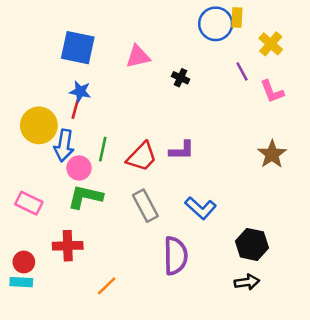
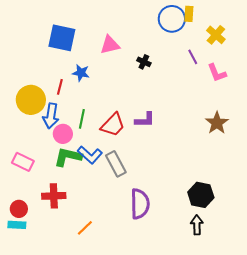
blue star: (80, 92) -> (81, 73), moved
blue L-shape: (201, 208) -> (90, 155), moved
black arrow: (247, 282) -> (197, 225), turned -84

